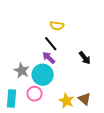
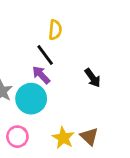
yellow semicircle: (57, 26) -> (55, 30), turned -96
pink circle: (35, 94) -> (17, 137), moved

